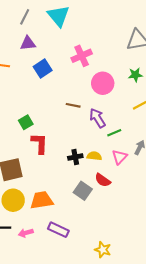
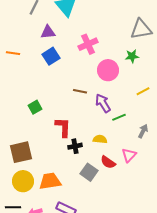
purple triangle: (28, 43) -> (48, 32), moved
green star: (135, 75) -> (132, 56), moved
red L-shape: (39, 143) -> (63, 127), moved
black cross: (75, 157) -> (75, 146), moved
pink triangle: (120, 157) -> (129, 155), moved

